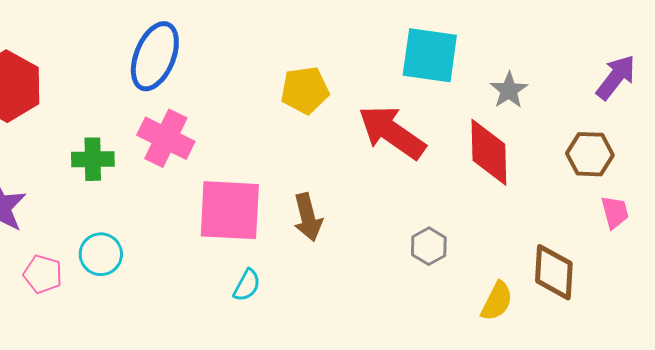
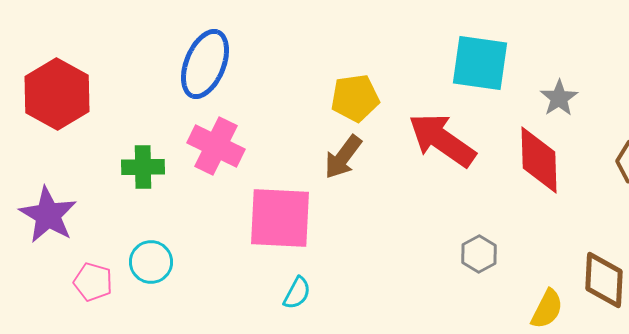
brown arrow: (308, 217) -> (343, 157), moved, turned 51

